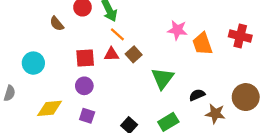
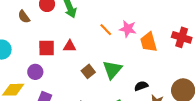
orange line: (117, 34) -> (106, 30), moved
brown square: (134, 54) -> (88, 71), moved
purple circle: (84, 86) -> (35, 72), moved

